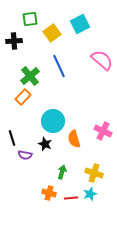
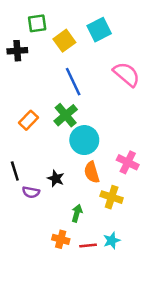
green cross: (30, 76) -> (66, 115), moved
cyan circle: (53, 121) -> (84, 140), moved
yellow cross: (94, 173) -> (112, 197), moved

